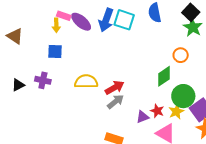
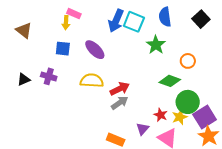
purple ellipse: (81, 22) -> (95, 50), moved
green star: (193, 27) -> (156, 45), moved
green diamond: (164, 76) -> (170, 81), turned 50
purple triangle: (143, 117) -> (143, 129), moved, turned -32

